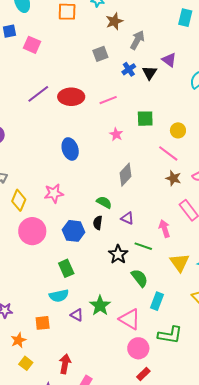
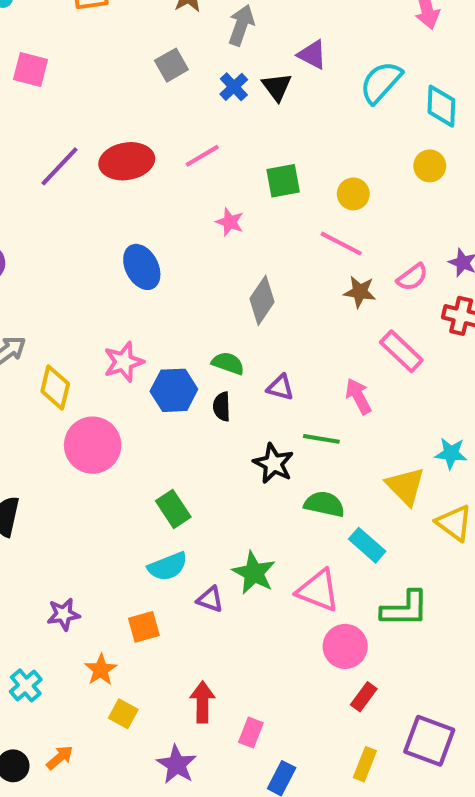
blue hexagon: (74, 231) -> (174, 390), moved
yellow triangle: (180, 263) -> (405, 486), moved
green semicircle: (140, 278) -> (324, 504), turned -30
cyan rectangle: (157, 301) -> (367, 545), turned -60

